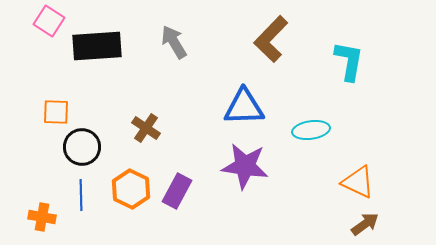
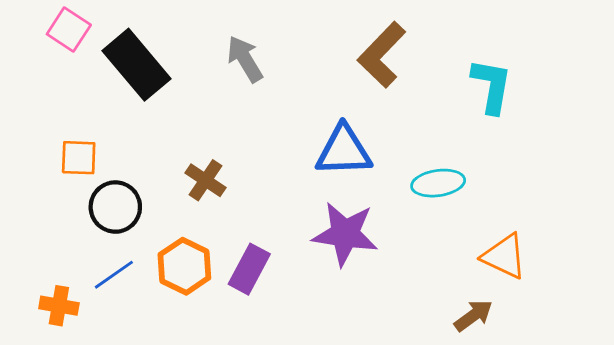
black rectangle: (97, 46) -> (136, 65), turned 54
blue line: (81, 195) -> (114, 275), turned 56
brown arrow: (365, 224) -> (473, 316), moved

